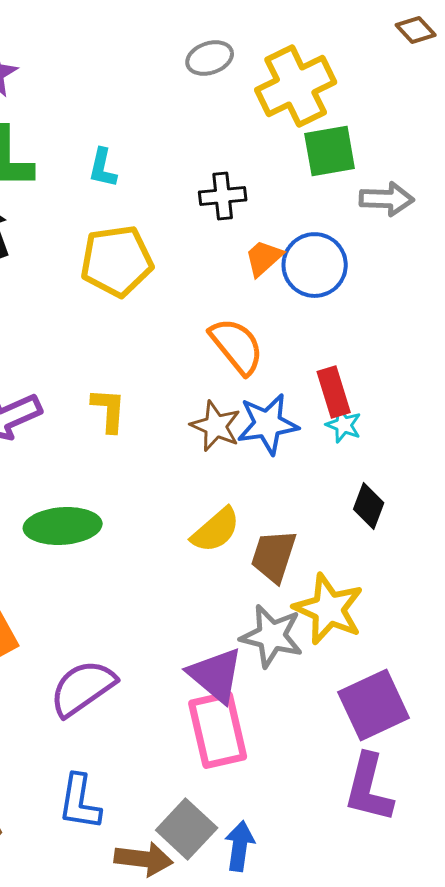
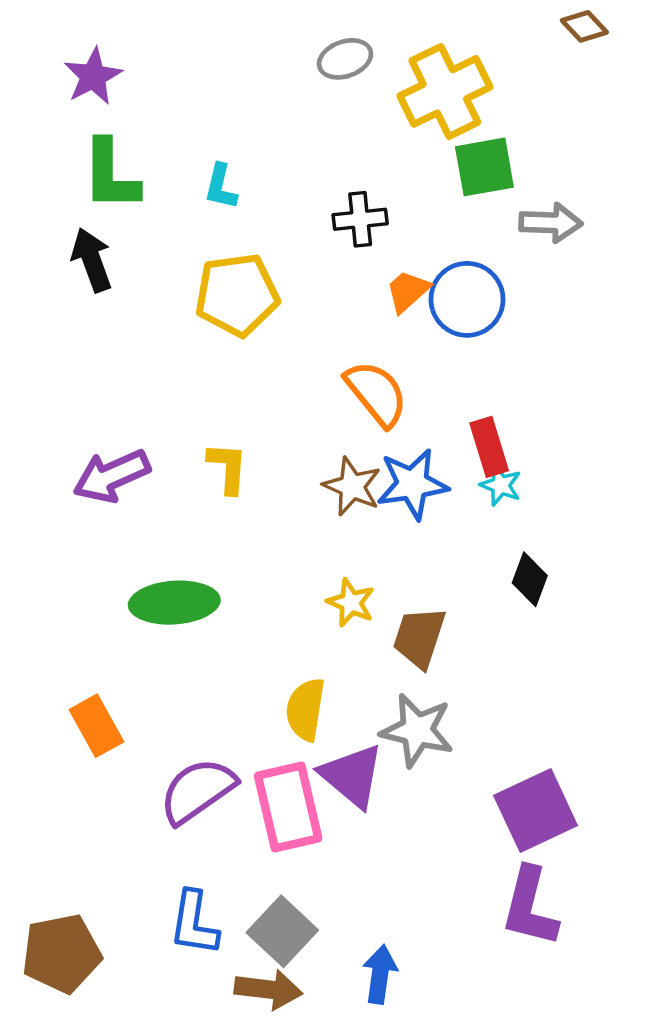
yellow semicircle: (216, 530) -> (306, 709), moved, turned 140
yellow star: (329, 609) -> (351, 603), moved, size x0.6
pink rectangle: (218, 730) -> (288, 807), moved
gray square: (187, 829) -> (282, 931), moved

